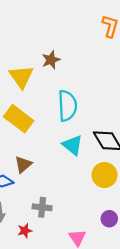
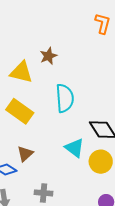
yellow triangle: (21, 77) -> (21, 72), turned -40
cyan triangle: (73, 145) -> (75, 148), moved

